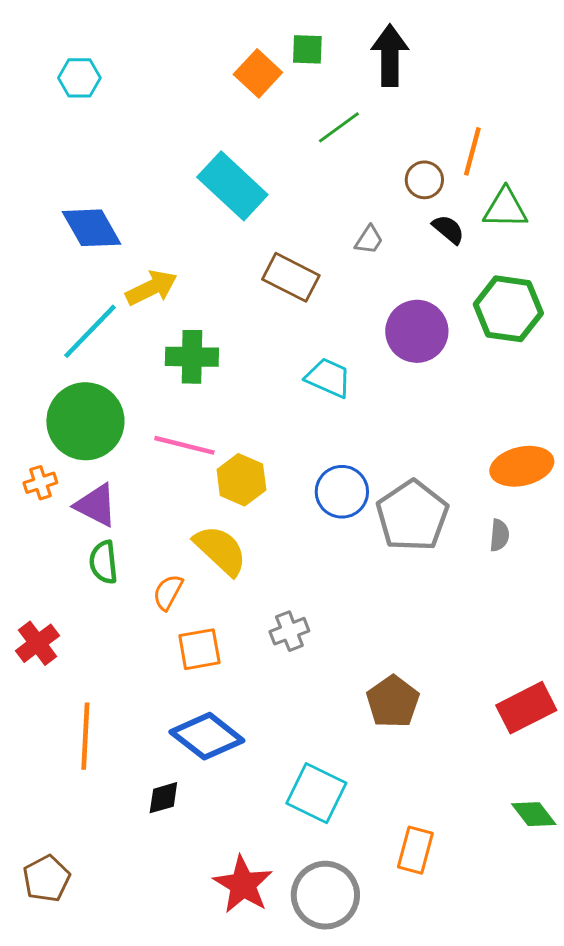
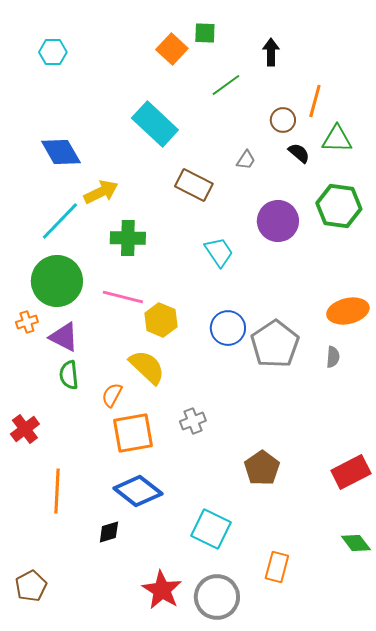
black arrow: (390, 55) -> (271, 52), moved, size x0.7
cyan trapezoid: (328, 378) -> (219, 252), turned 32
orange square: (199, 649) -> (133, 433), size x1.4

